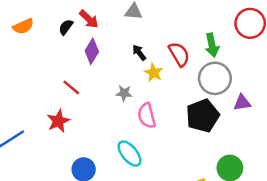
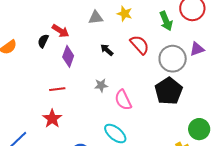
green arrow: (212, 45) -> (166, 21), moved
yellow star: (154, 73) -> (125, 14), moved
red line: (71, 87) -> (57, 89), turned -35
purple triangle: (242, 103) -> (197, 49), moved

